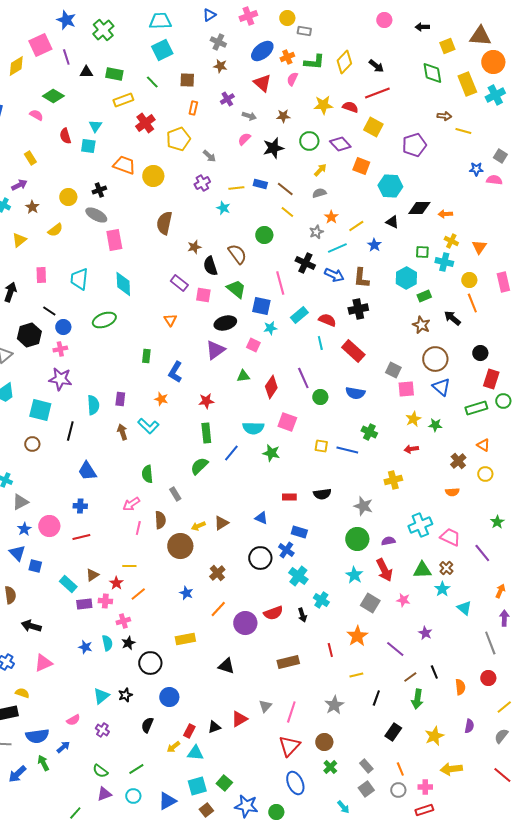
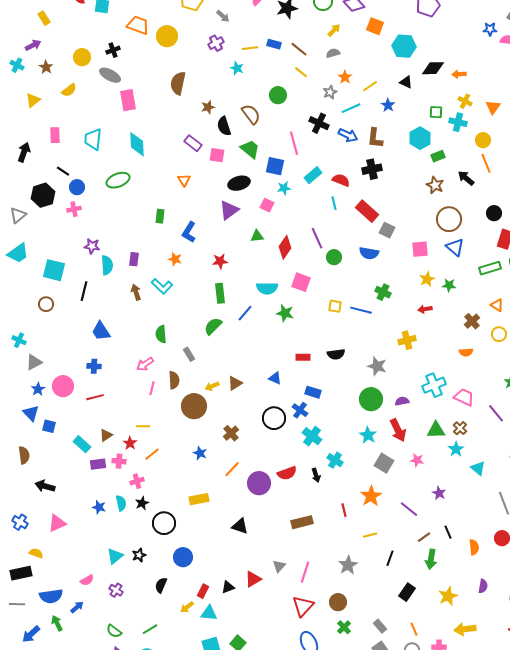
gray square: (393, 370) -> (387, 230), moved
purple star: (60, 379) -> (92, 246), moved, size x0.7

